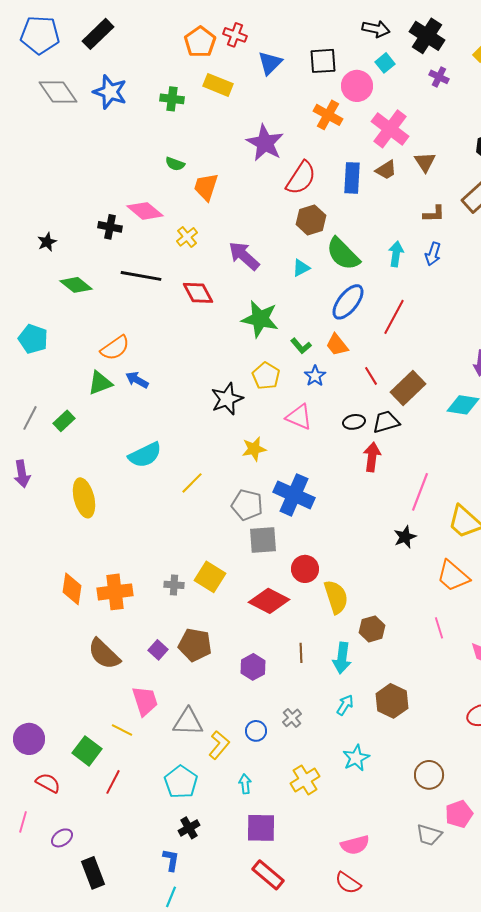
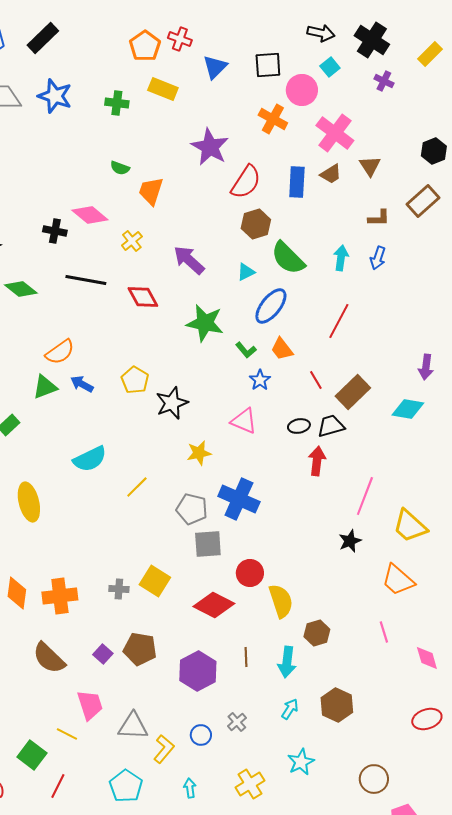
blue ellipse: (348, 302) -> (271, 306), moved
yellow pentagon: (266, 376) -> (135, 380), moved
purple hexagon: (253, 667) -> (198, 671), size x1.5

